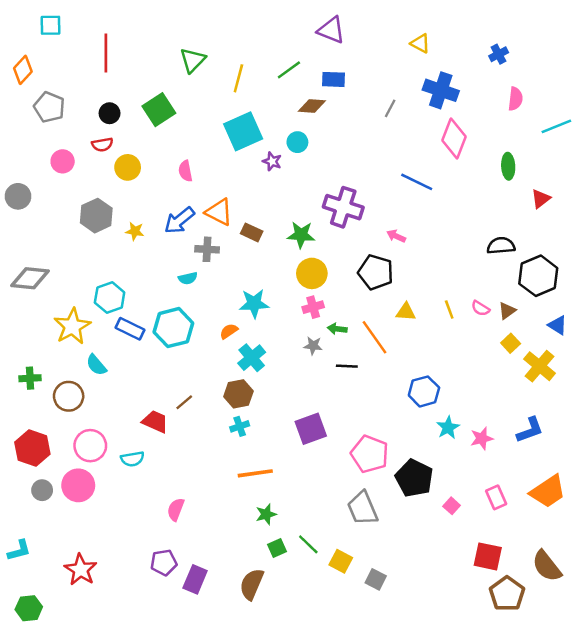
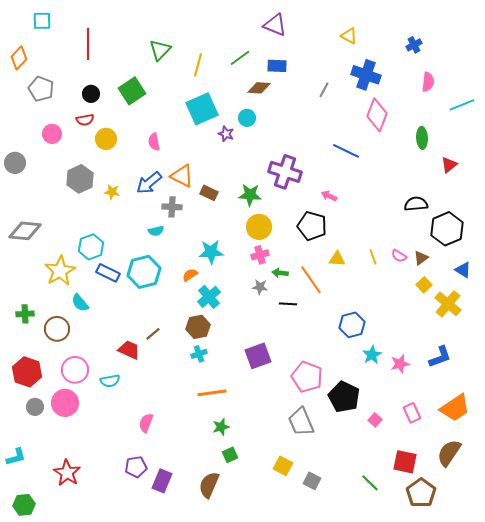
green line: (308, 544) -> (370, 483), moved
brown semicircle: (547, 566) -> (449, 453), moved, turned 72

